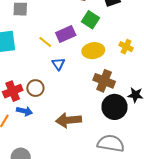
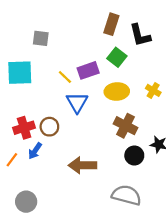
blue triangle: (58, 64) -> (77, 102), size x1.5
black circle: (115, 107) -> (134, 155), size x0.7
blue arrow: (25, 111) -> (35, 151), turned 105

